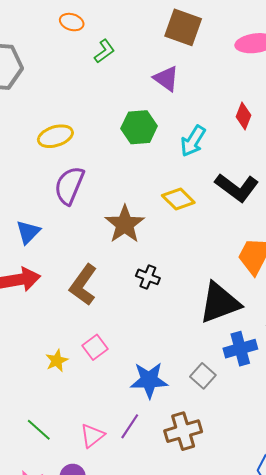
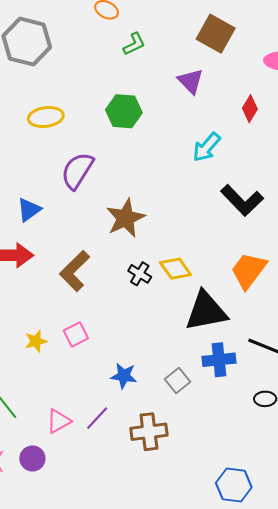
red diamond: (244, 116) -> (250, 109), moved
green hexagon: (139, 127) -> (124, 111), moved
yellow ellipse: (55, 136) -> (46, 117), moved
yellow diamond: (178, 199) -> (175, 269), moved
blue star: (149, 380) -> (124, 376), size x0.7

